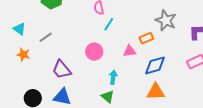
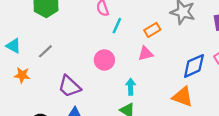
orange rectangle: (146, 38) -> (152, 30), moved
blue diamond: (155, 65) -> (194, 66), moved
orange triangle: (156, 92) -> (183, 97), turned 30

